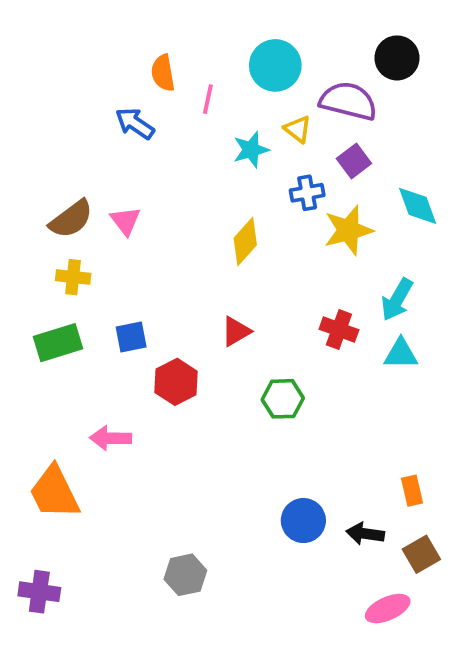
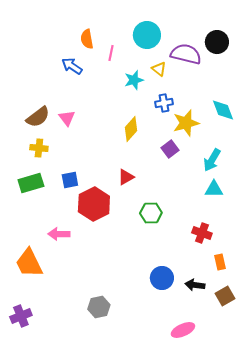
black circle: (397, 58) -> (217, 42), moved
purple square: (354, 161) -> (170, 149), moved
red cross: (339, 330) -> (202, 233), moved
red hexagon: (176, 382) -> (94, 204), size x1.4
purple cross: (39, 592) -> (21, 316), turned -30
pink ellipse: (388, 609) -> (183, 330), moved

